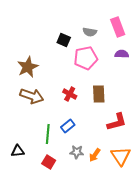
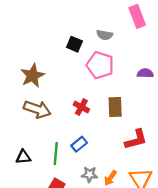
pink rectangle: (118, 27) -> (137, 16), moved
purple semicircle: (122, 54) -> (145, 73), moved
pink pentagon: (86, 58) -> (100, 65), turned 30
black triangle: (18, 151) -> (23, 157), moved

